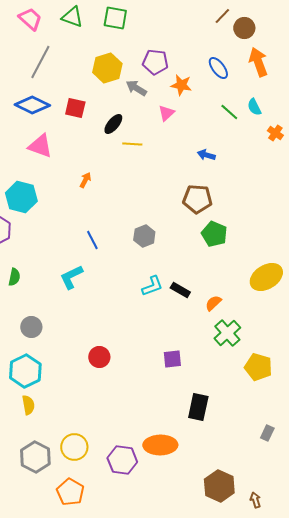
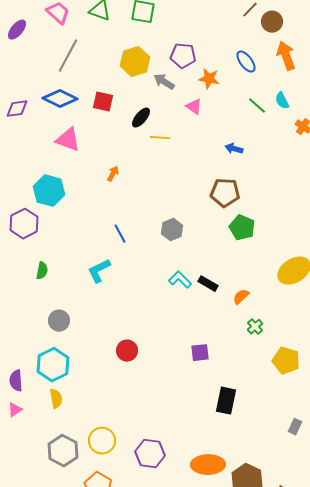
pink triangle: (166, 113) -> (194, 107), turned -42
cyan L-shape: (152, 286) -> (180, 280), turned -115
green cross: (227, 333) -> (255, 327), size x0.6
orange ellipse: (160, 445) -> (208, 465), moved

